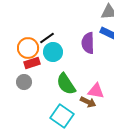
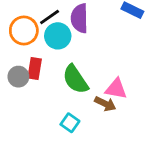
purple semicircle: (88, 43) -> (79, 18), moved
red rectangle: (32, 63) -> (35, 68), moved, turned -63
cyan square: (62, 116) -> (70, 123), size x0.6

